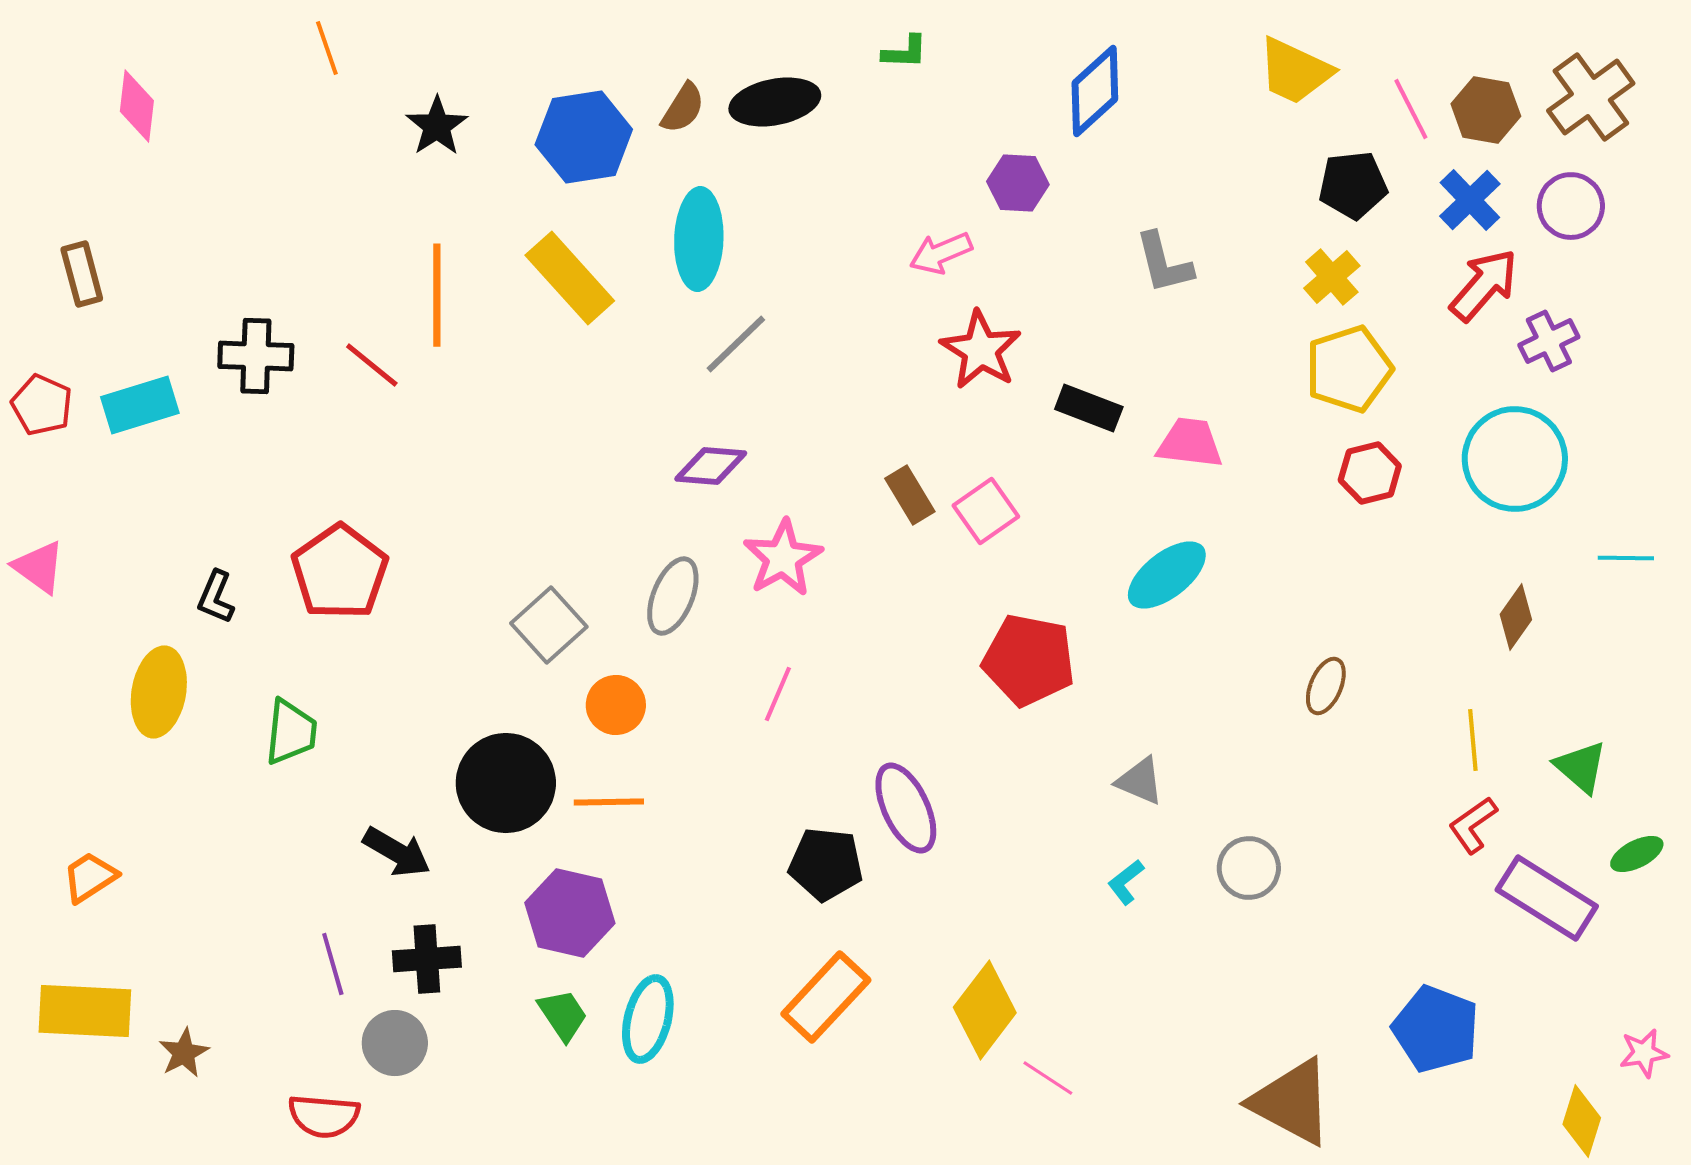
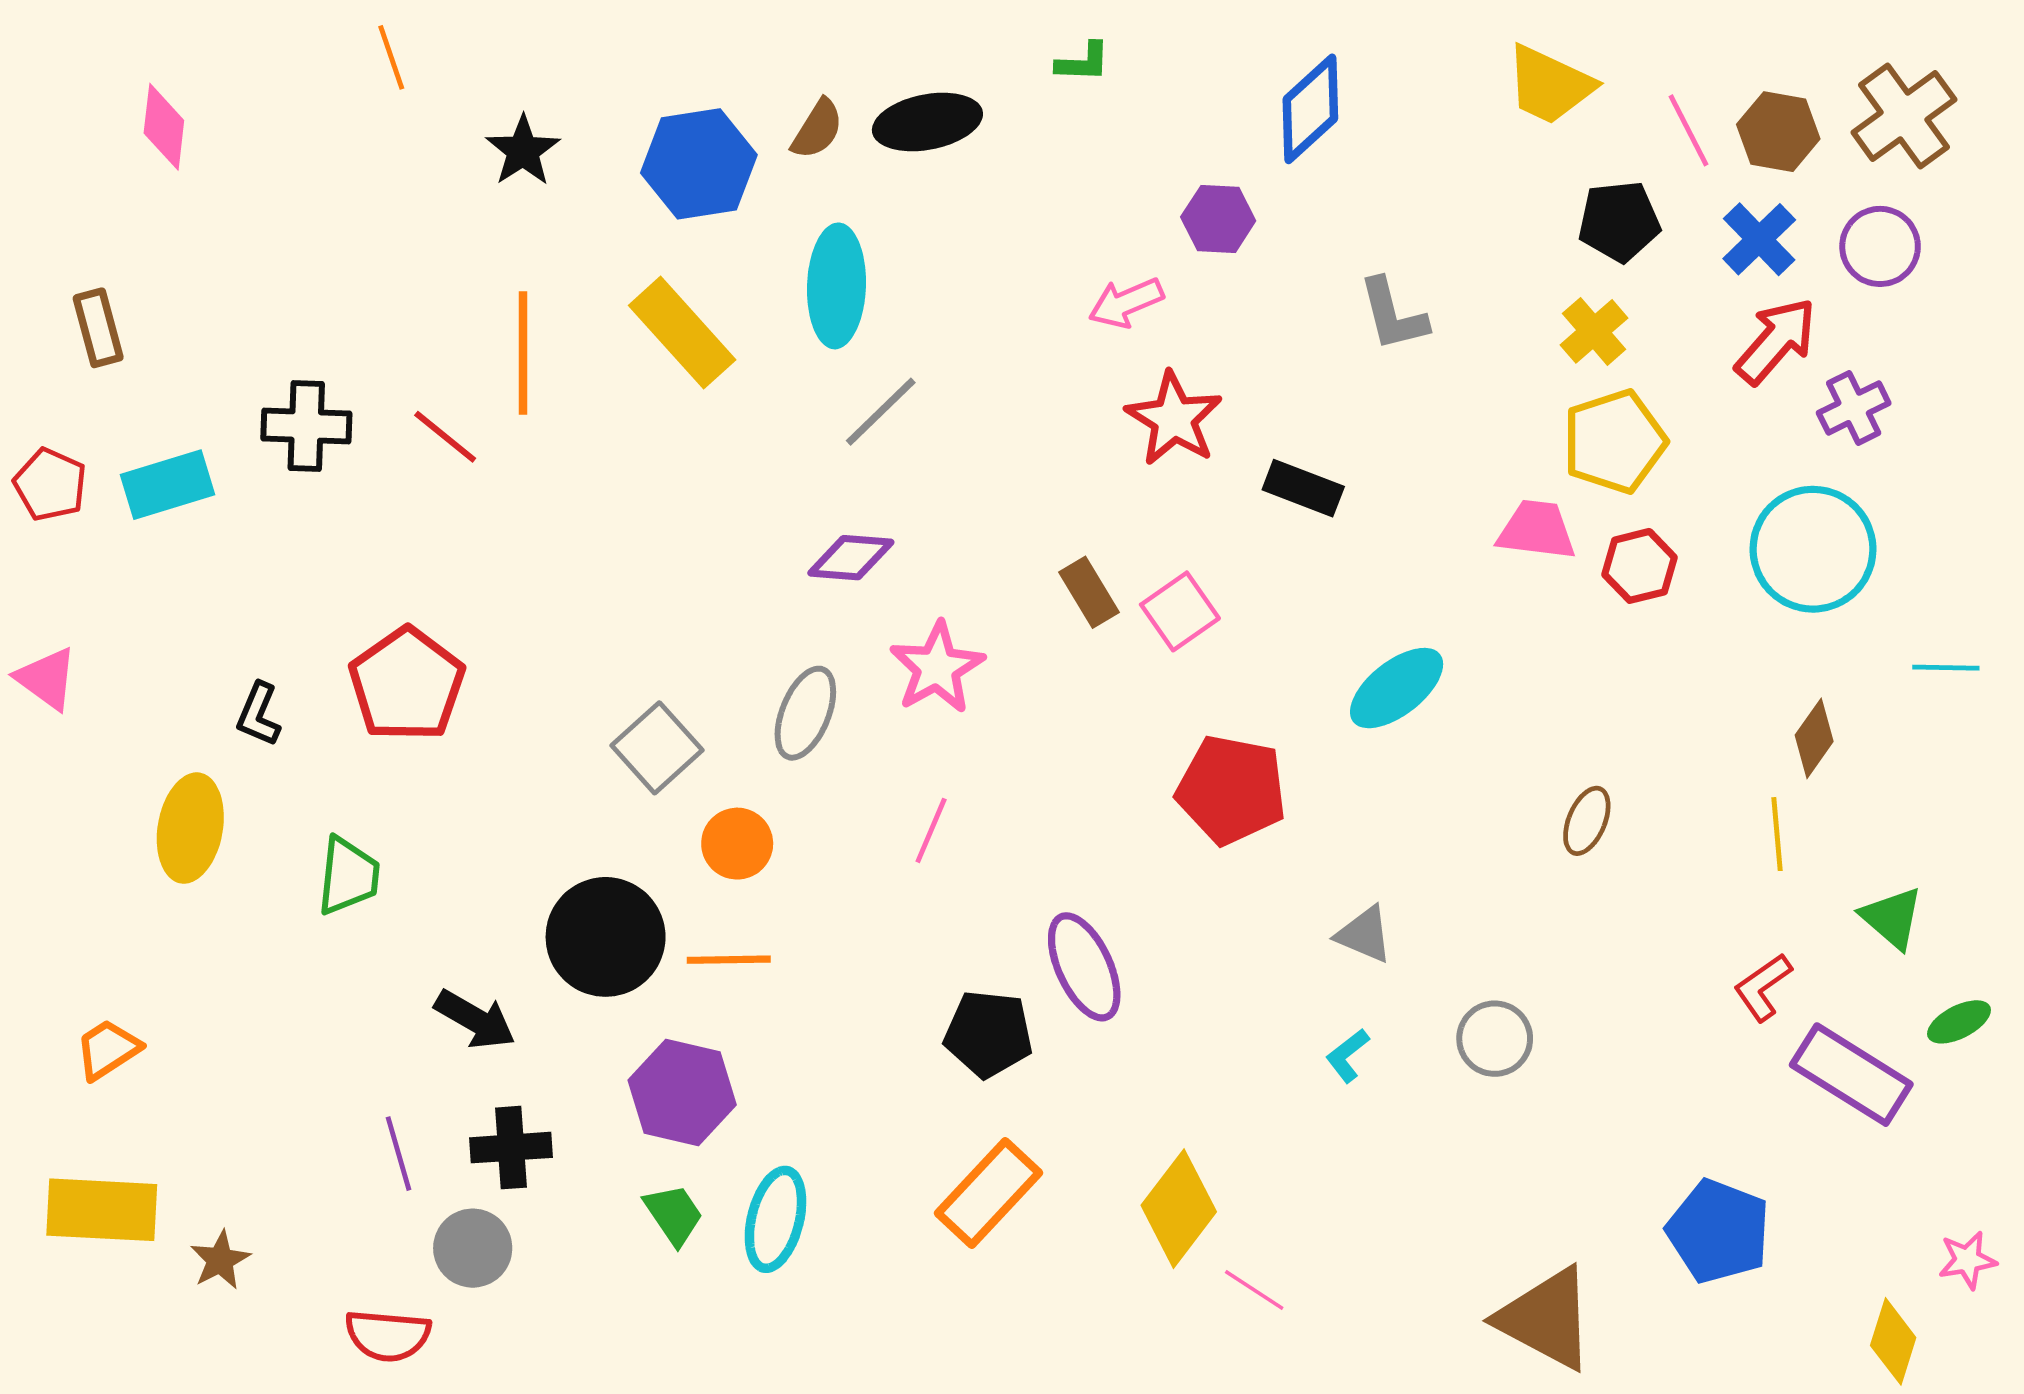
pink trapezoid: (1190, 443) -> (1537, 530), moved
yellow line: (1473, 740) -> (1777, 834), moved

